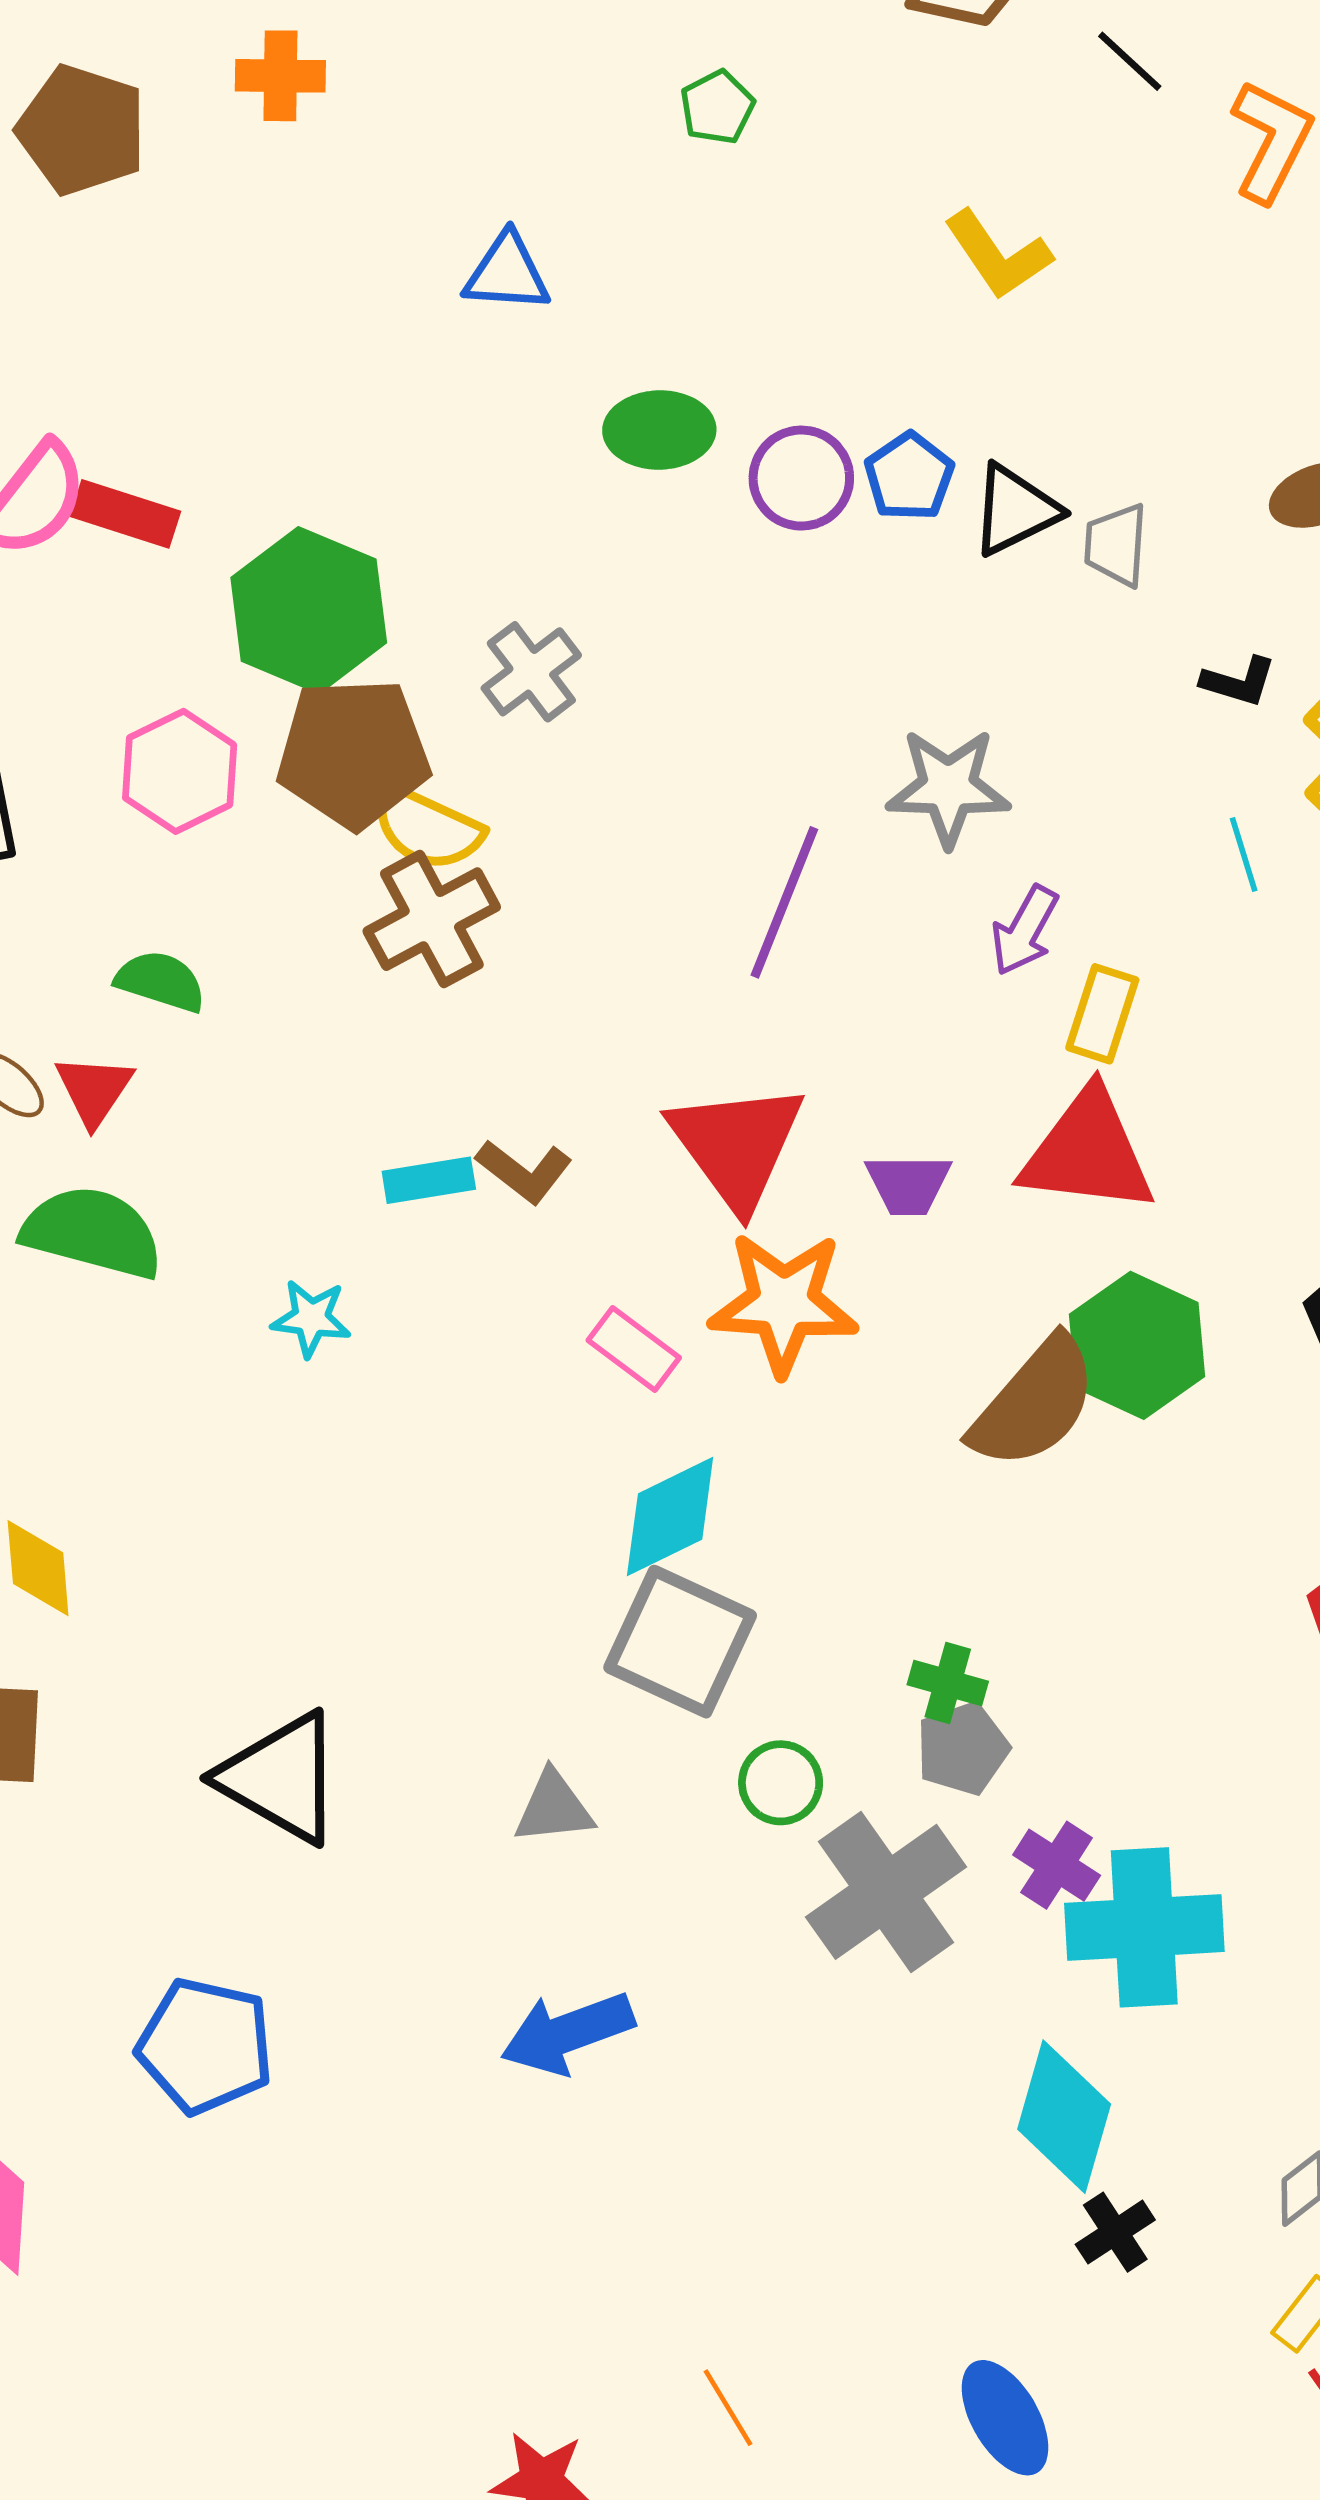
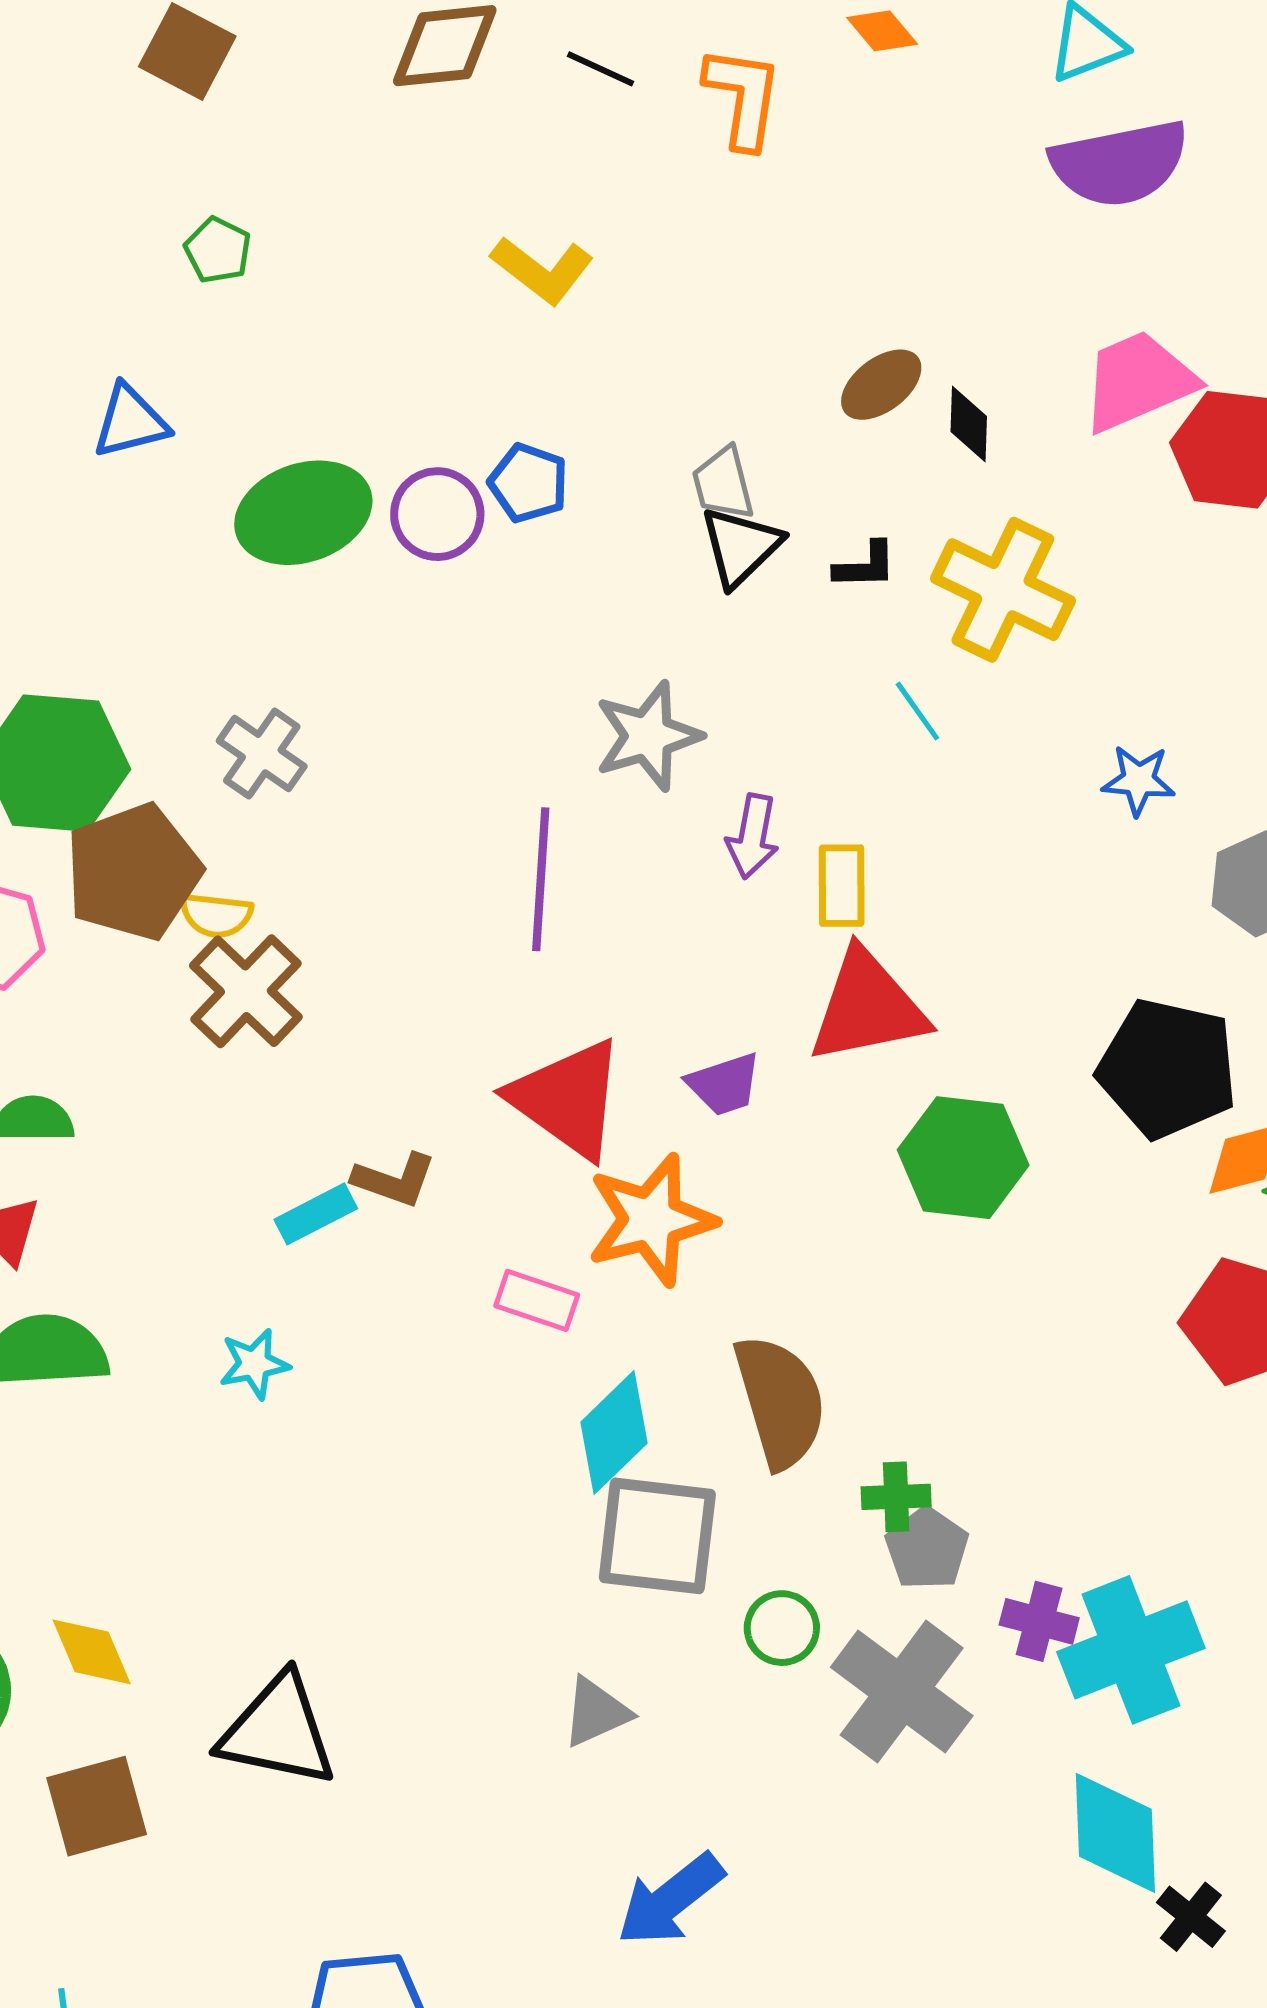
green pentagon: (717, 107) -> (218, 250), moved
green ellipse: (659, 430) -> (303, 513), size x1.4
black triangle: (1015, 510) -> (741, 547), moved
yellow semicircle: (427, 828) -> (216, 915), size x0.7
brown semicircle: (1034, 1403) -> (780, 1401), moved, turned -39
black triangle: (281, 1778) -> (278, 1731), moved

